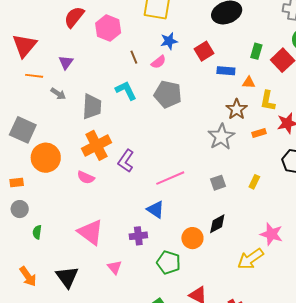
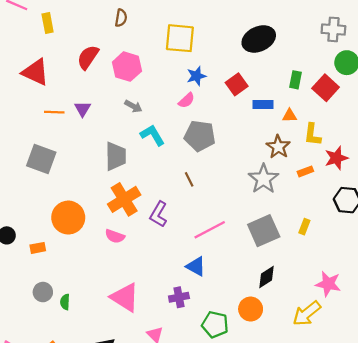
red triangle: (24, 45) -> (36, 72), moved, turned -40
brown line: (134, 57) -> (189, 179), moved
orange line: (34, 76) -> (54, 112), moved
gray arrow: (58, 94) -> (133, 106), moved
gray square: (23, 130) -> (41, 159), moved
gray square: (218, 183) -> (264, 231), size x1.8
gray circle: (20, 209) -> (43, 292), moved
orange circle: (192, 238) -> (251, 309), moved

